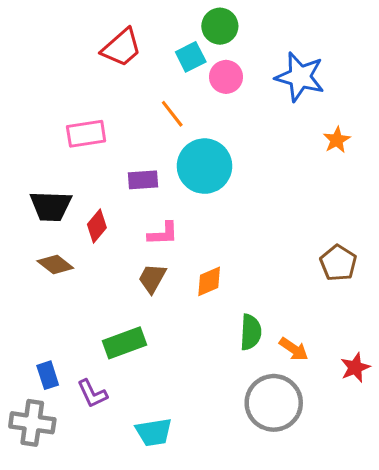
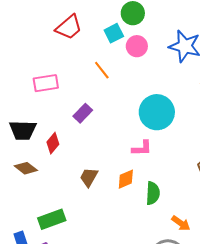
cyan circle: (205, 166) -> (157, 112), moved
purple rectangle: (143, 180) -> (83, 113), turned -42
pink L-shape: (163, 234) -> (142, 148), moved
green semicircle: (251, 332) -> (153, 193), moved
green rectangle: (125, 343) -> (52, 219), moved

